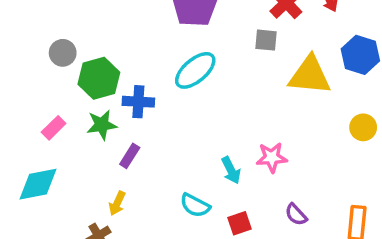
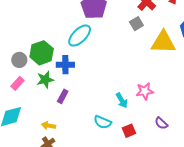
gray square: (266, 40) -> (136, 24), turned -32
gray circle: (63, 53) -> (19, 60), moved
cyan ellipse: (195, 70) -> (80, 36), moved
yellow arrow: (117, 203) -> (48, 126), moved, turned 80

